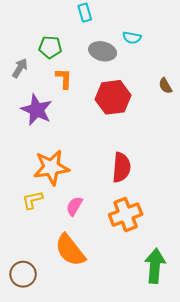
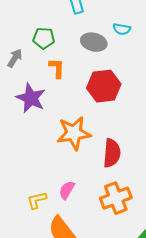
orange star: (51, 167) -> (74, 133), moved
yellow L-shape: (32, 200) -> (37, 200), moved

